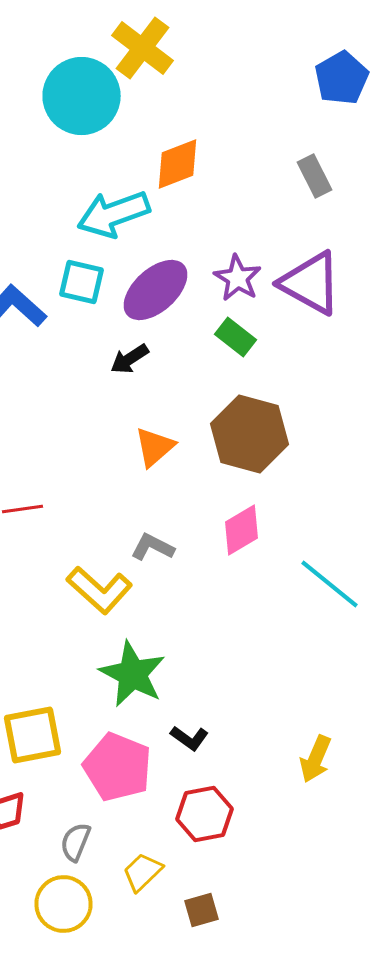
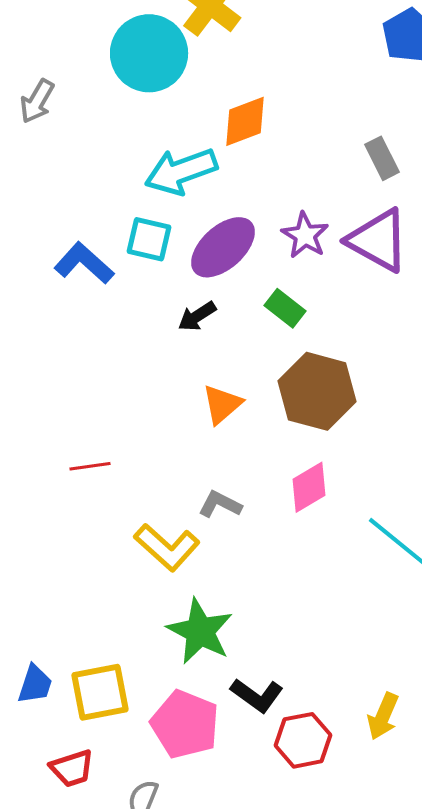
gray rectangle: (314, 176) -> (382, 158), moved
green rectangle: (236, 337) -> (285, 308), moved
black L-shape: (190, 738) -> (257, 695), size x1.4
red hexagon: (204, 814) -> (303, 740), moved

